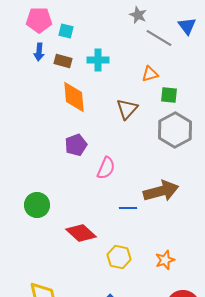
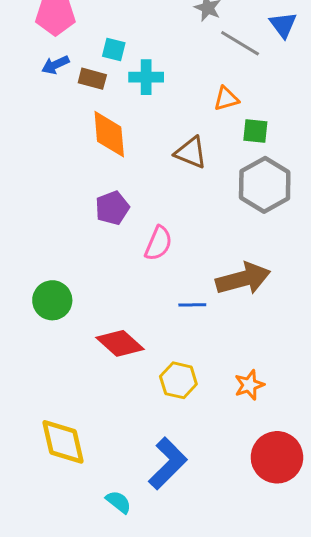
cyan square: (66, 31) -> (114, 49), moved
blue arrow: (39, 52) -> (55, 65), turned 60
brown triangle: (127, 109) -> (191, 153), turned -50

